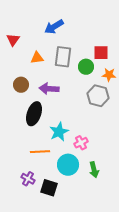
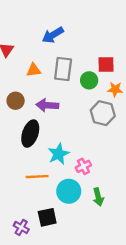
purple cross: (28, 179) -> (21, 227), moved
black square: (49, 188) -> (47, 217), turned -30

